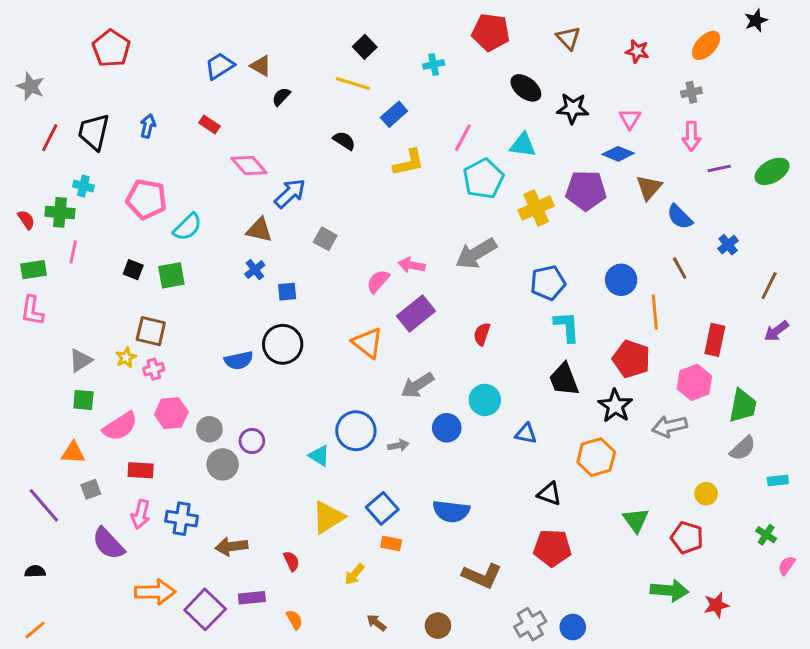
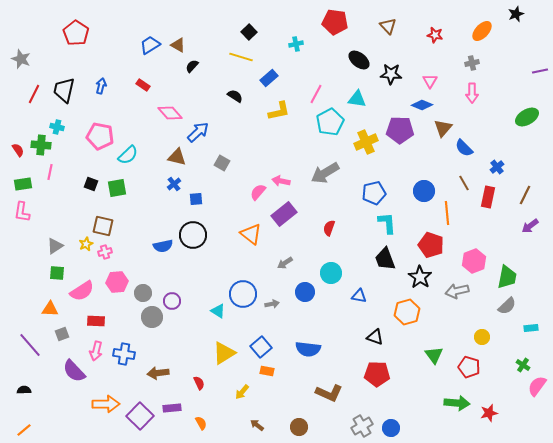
purple line: (719, 168) -> (540, 71), moved
red rectangle: (715, 340) -> (488, 197), moved
gray arrow: (417, 385) -> (285, 263), size x0.7
pink semicircle: (787, 566) -> (537, 386), size x1.5

